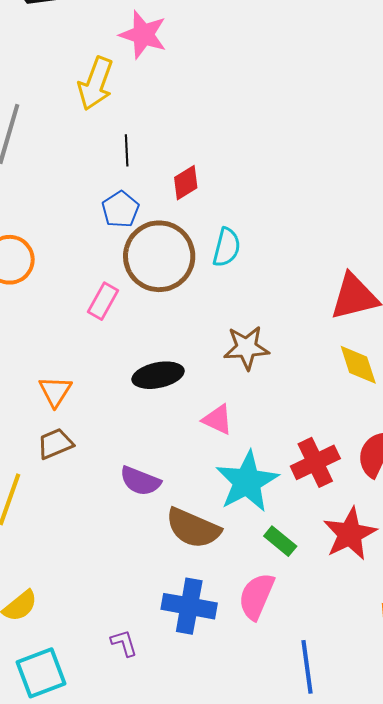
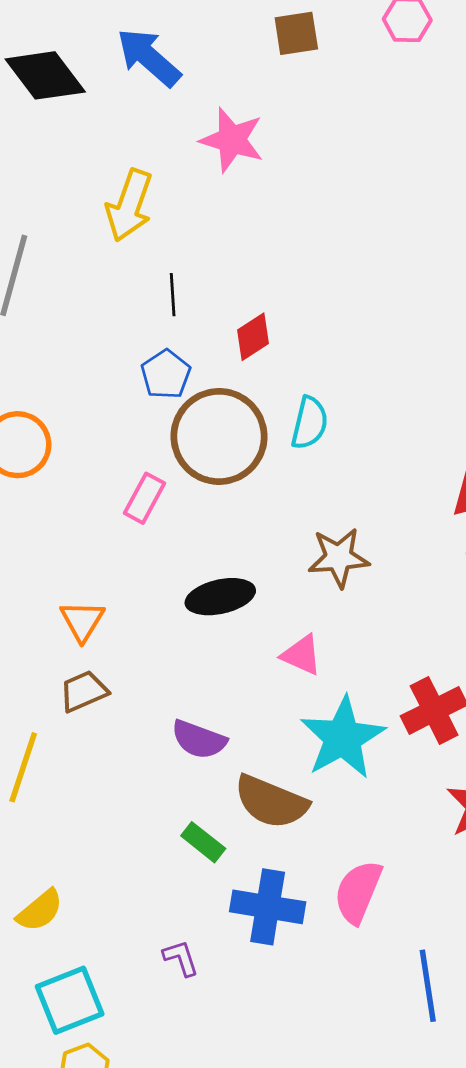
pink star: (143, 35) -> (232, 140), moved
green rectangle: (280, 541) -> (203, 842), moved

